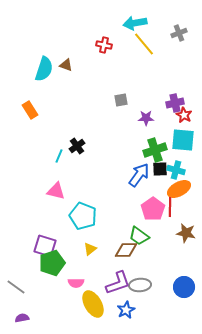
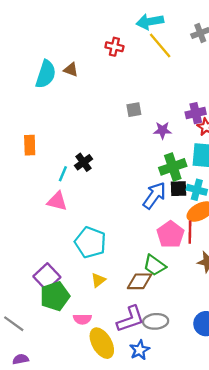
orange rectangle: (30, 110) -> (30, 145), moved, turned 30
pink triangle: (56, 191) -> (57, 201), moved
purple square: (45, 246) -> (47, 277), turned 30

